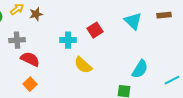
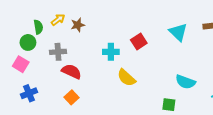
cyan semicircle: (140, 69) -> (185, 82), turned 78

